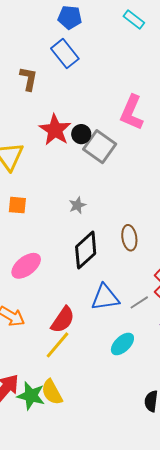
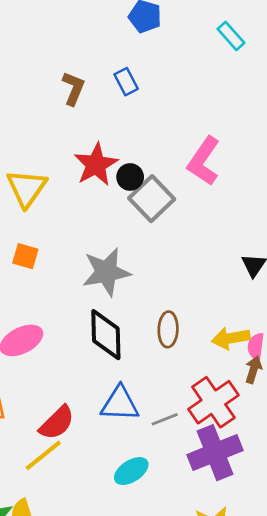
blue rectangle: (65, 54) -> (126, 82), moved, size x0.7
gray star: (77, 205) -> (106, 272), size x2.0
black diamond: (86, 250) -> (106, 335), turned -60

